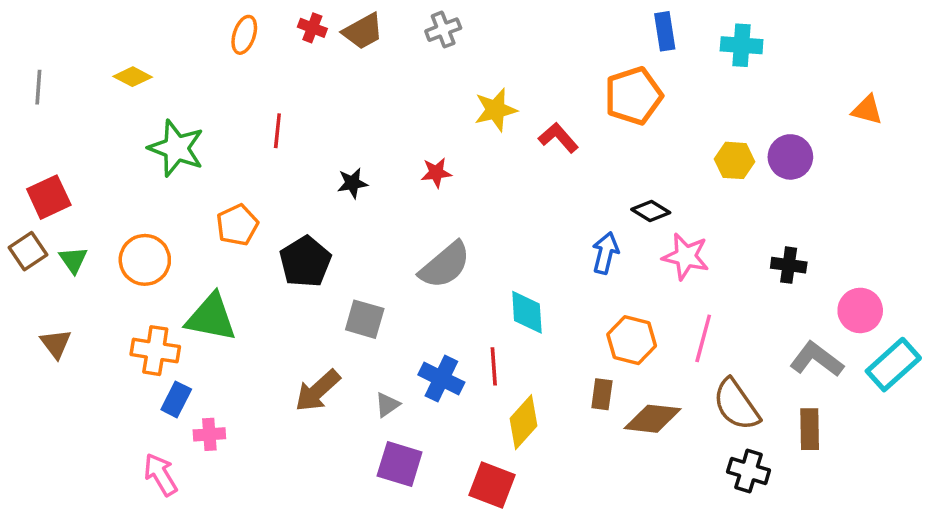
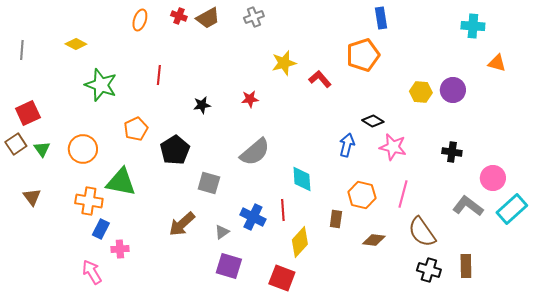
cyan cross: (742, 45) -> (473, 26), moved
brown rectangle: (602, 394) -> (336, 219), moved
brown diamond: (653, 419) -> (374, 240), size x0.7
brown rectangle: (810, 429) -> (466, 266), moved

